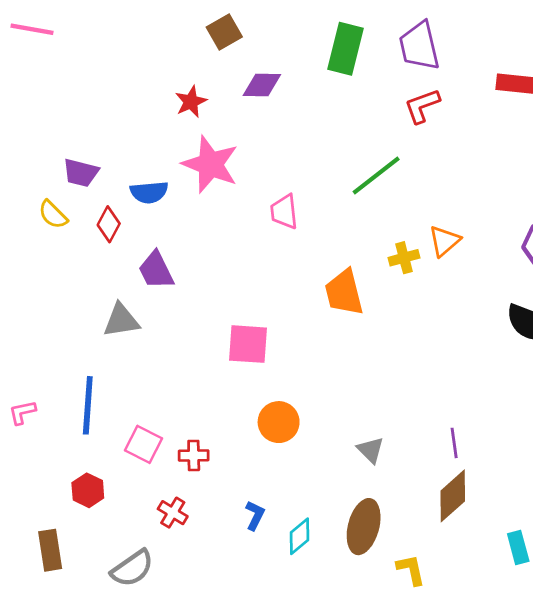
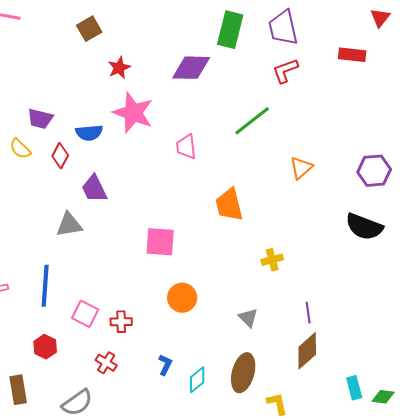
brown square: (224, 32) -> (89, 29), moved
purple diamond: (262, 85) -> (191, 68), moved, size x1.4
yellow cross: (404, 258) -> (272, 260), moved

